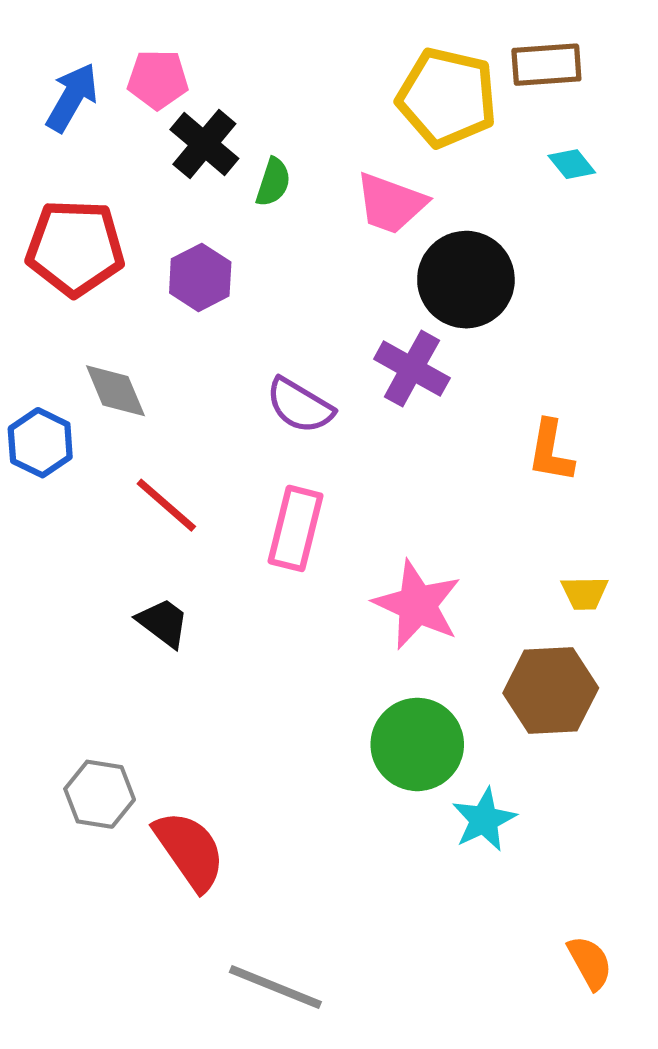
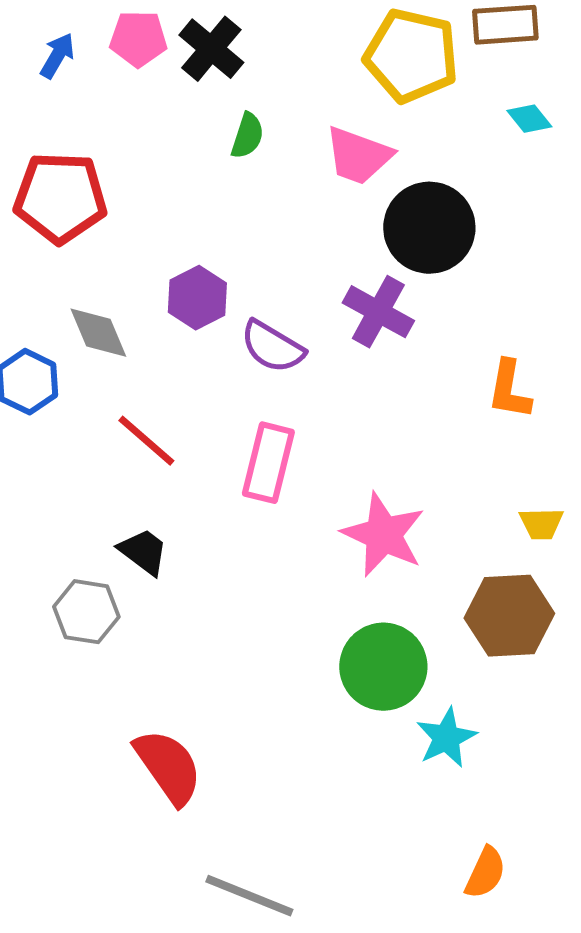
blue arrow: (72, 97) -> (57, 56), size x0.7
black cross: (204, 144) -> (211, 49), moved
purple hexagon: (200, 277) -> (197, 298), moved
gray hexagon: (100, 794) -> (86, 612), moved
orange semicircle: (590, 963) -> (485, 873), moved, turned 54

